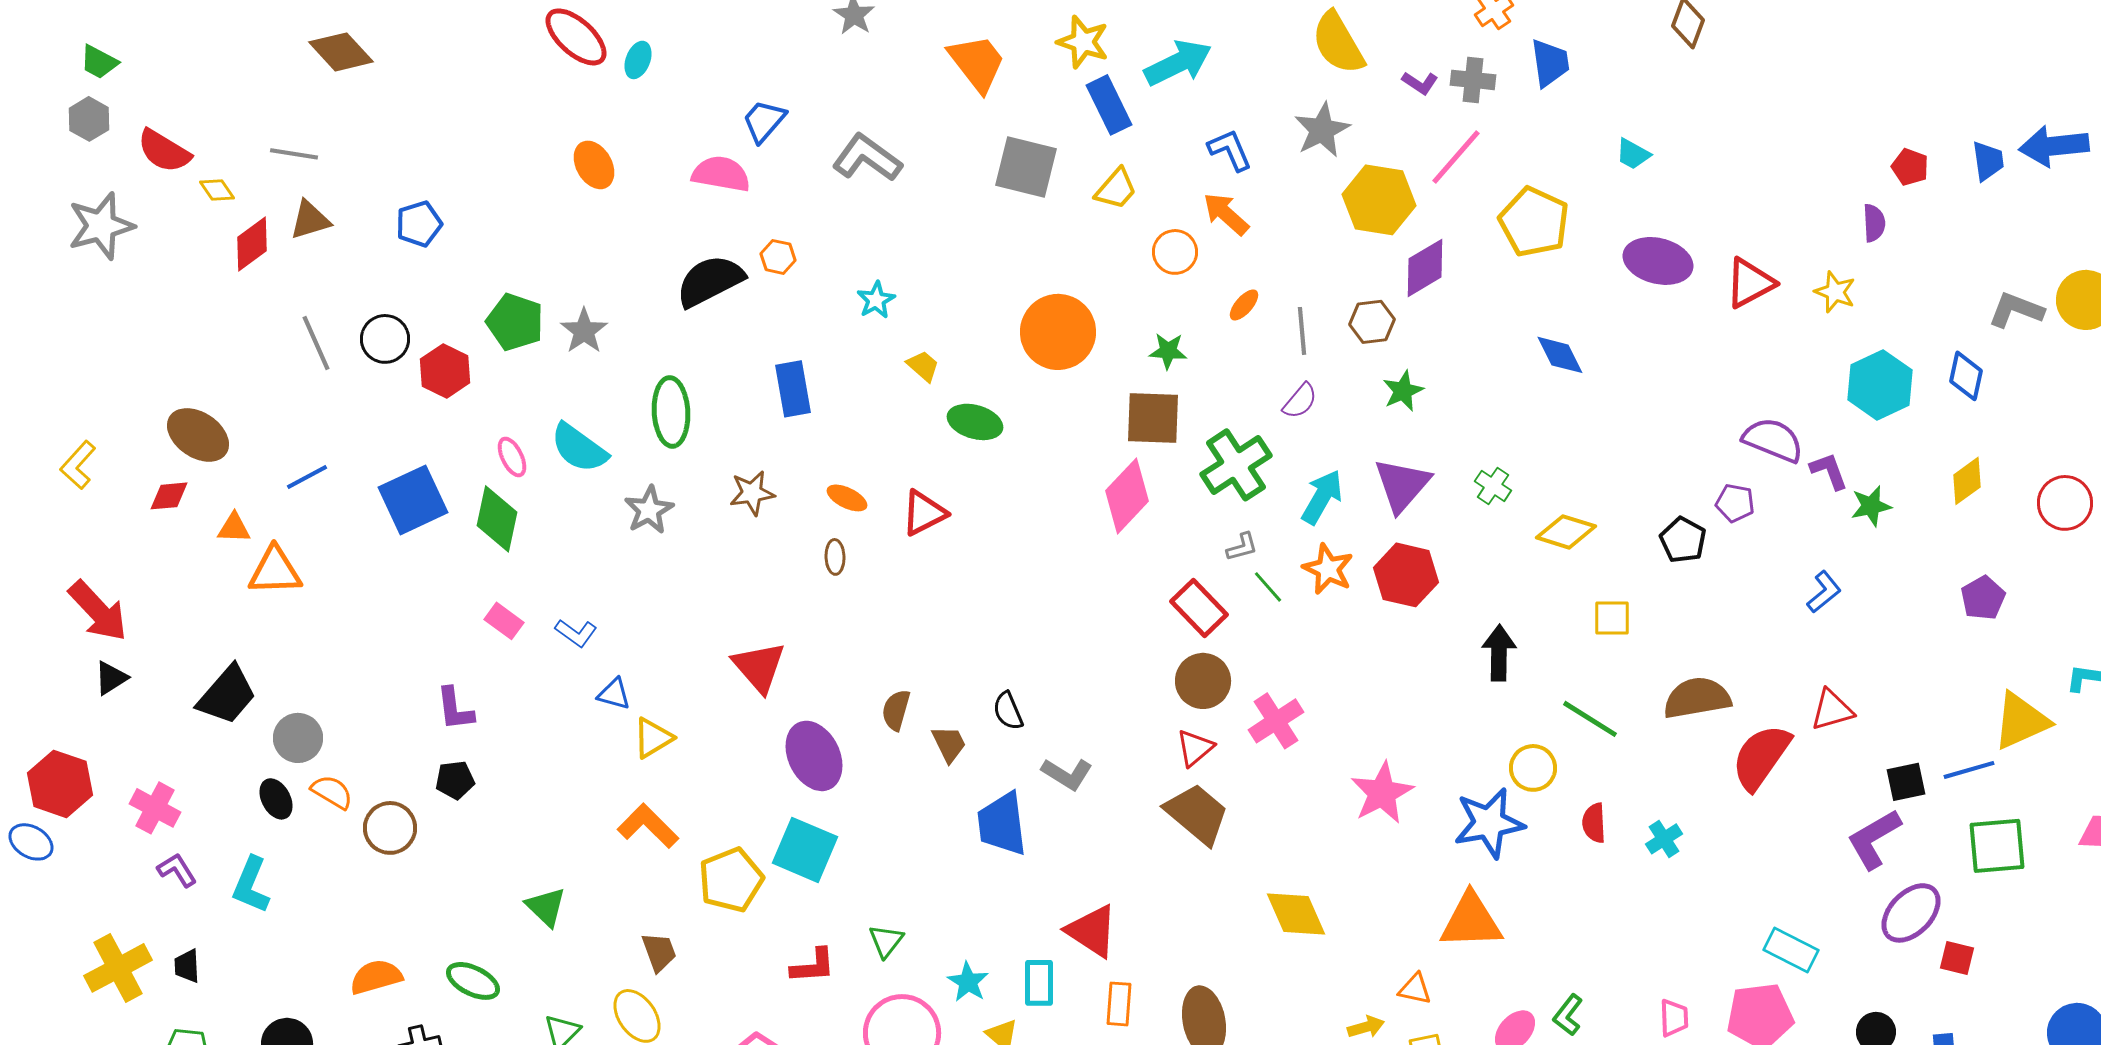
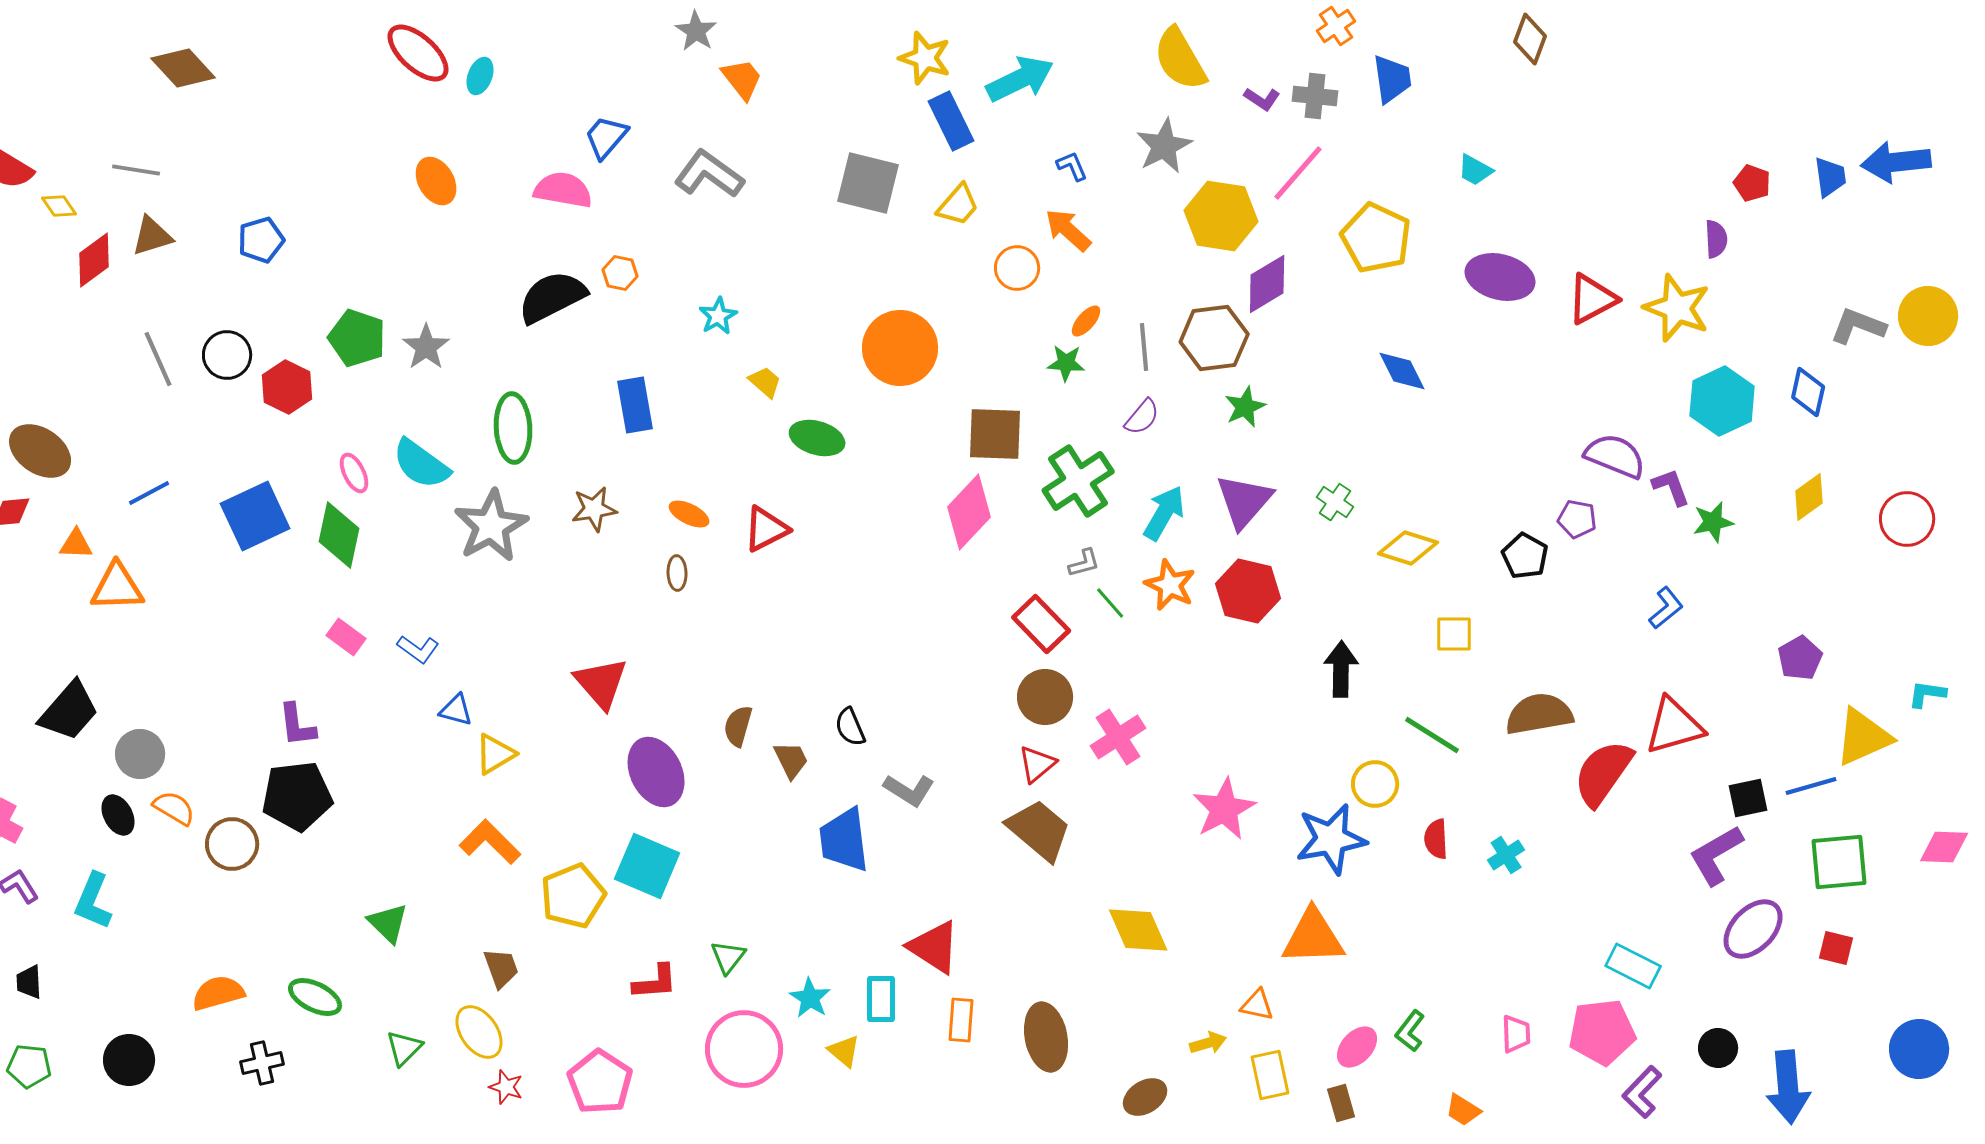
orange trapezoid: (977, 63) -> (742, 79), moved, size x0.7
blue L-shape: (1230, 150) -> (1072, 166), size x0.7
yellow star: (1835, 292) -> (1677, 308), size x1.6
brown hexagon: (1372, 322) -> (1214, 338), size x1.5
green star: (1168, 351) -> (1066, 363), moved
gray star: (649, 510) -> (491, 526), size x1.5
purple pentagon: (1983, 598) -> (1800, 658), moved
red triangle: (1832, 710) -> (1674, 726), size x1.4
black pentagon: (455, 780) -> (297, 796), size x1.8
red square: (1957, 958) -> (1836, 948), moved

